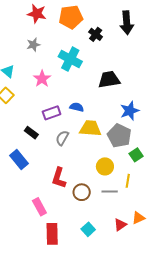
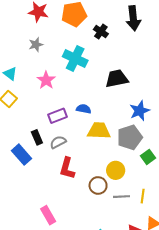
black rectangle: (31, 133) -> (37, 137), turned 32
gray pentagon: (119, 136) -> (130, 137), turned 30
gray semicircle: (62, 138) -> (58, 142), moved, turned 35
blue rectangle: (19, 159) -> (21, 155), moved
red L-shape: (59, 178) -> (67, 168), moved
yellow line: (128, 181) -> (143, 196), moved
brown circle: (82, 192) -> (98, 185), moved

